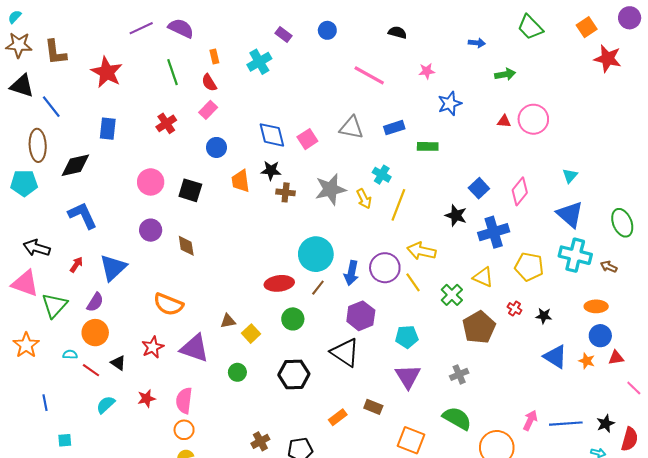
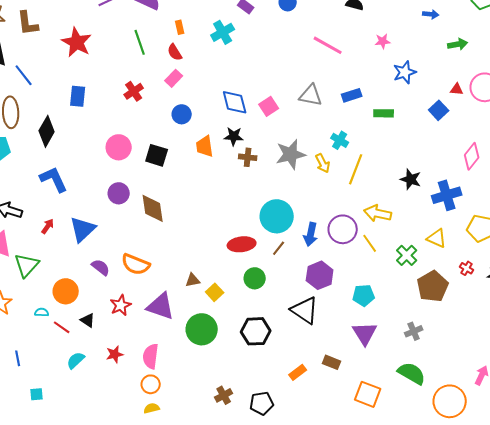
black diamond: (75, 165) -> (47, 131), turned -48
blue square: (479, 188) -> (439, 110), moved
brown diamond: (186, 246) -> (153, 208), size x1.4
purple semicircle: (95, 302) -> (101, 267), moved, turned -84
green circle: (237, 372) -> (202, 329), size x1.8

